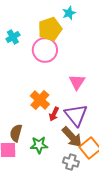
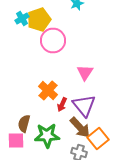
yellow pentagon: (50, 29) -> (39, 20), moved
cyan cross: (13, 37) -> (22, 18), moved
green star: (39, 145) -> (47, 136), size x1.4

